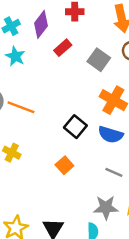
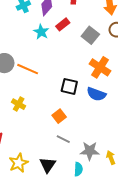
cyan star: (15, 56) -> (41, 32), moved
black square: (75, 127) -> (69, 86), turned -30
gray line: (114, 172) -> (63, 139), moved

